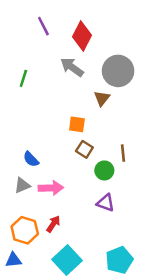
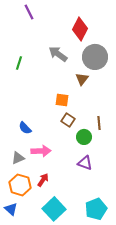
purple line: (43, 26) -> (29, 12), moved
red diamond: (82, 36) -> (80, 29), moved
gray triangle: (22, 185) -> (18, 158), moved
blue triangle: (14, 260) -> (11, 209), turned 48

